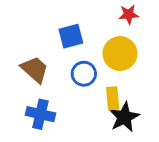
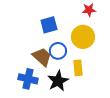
brown trapezoid: (35, 69) -> (42, 57), moved
black star: (124, 117) -> (58, 81), moved

